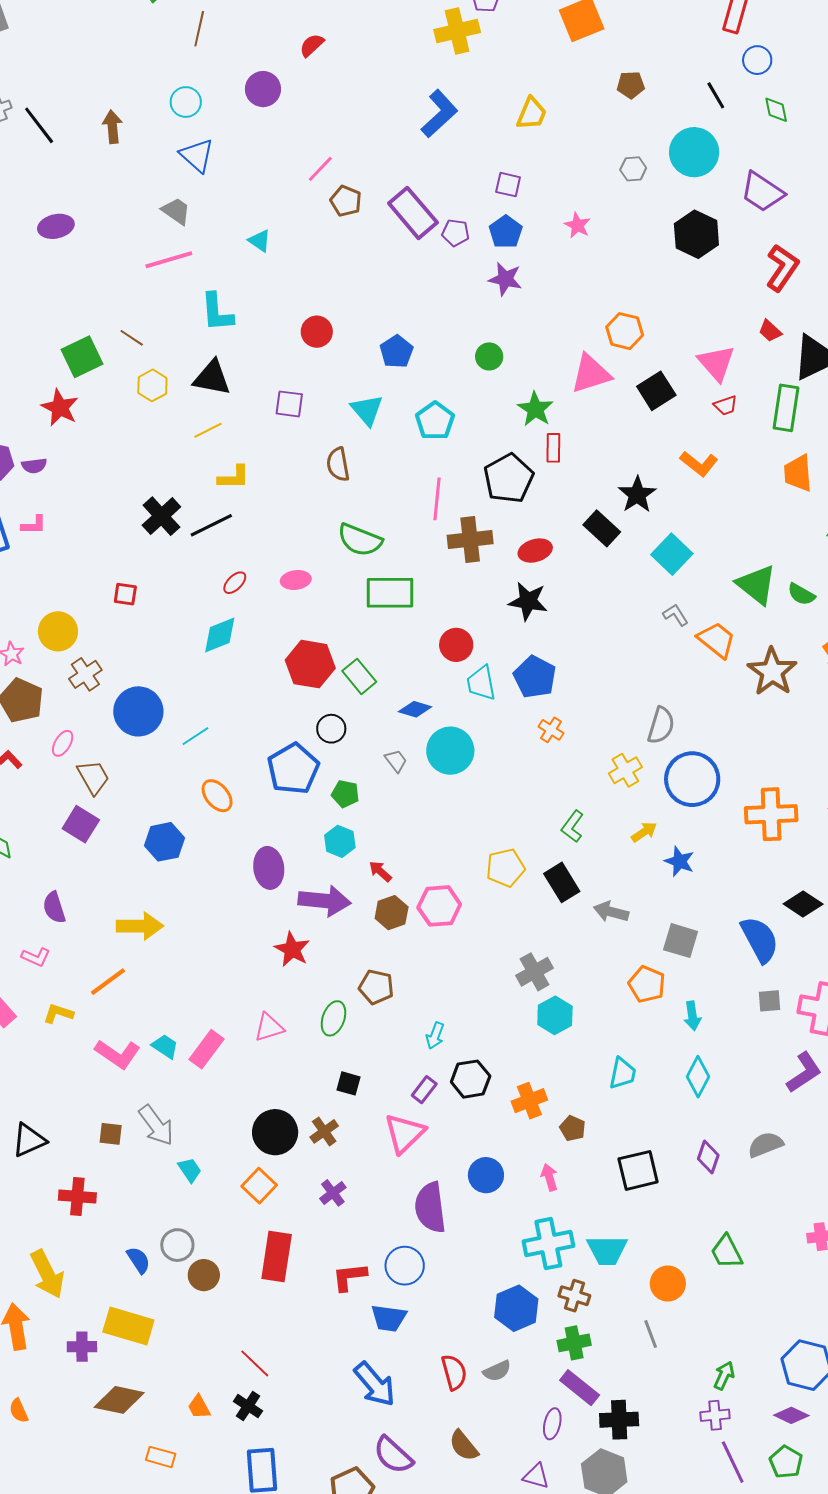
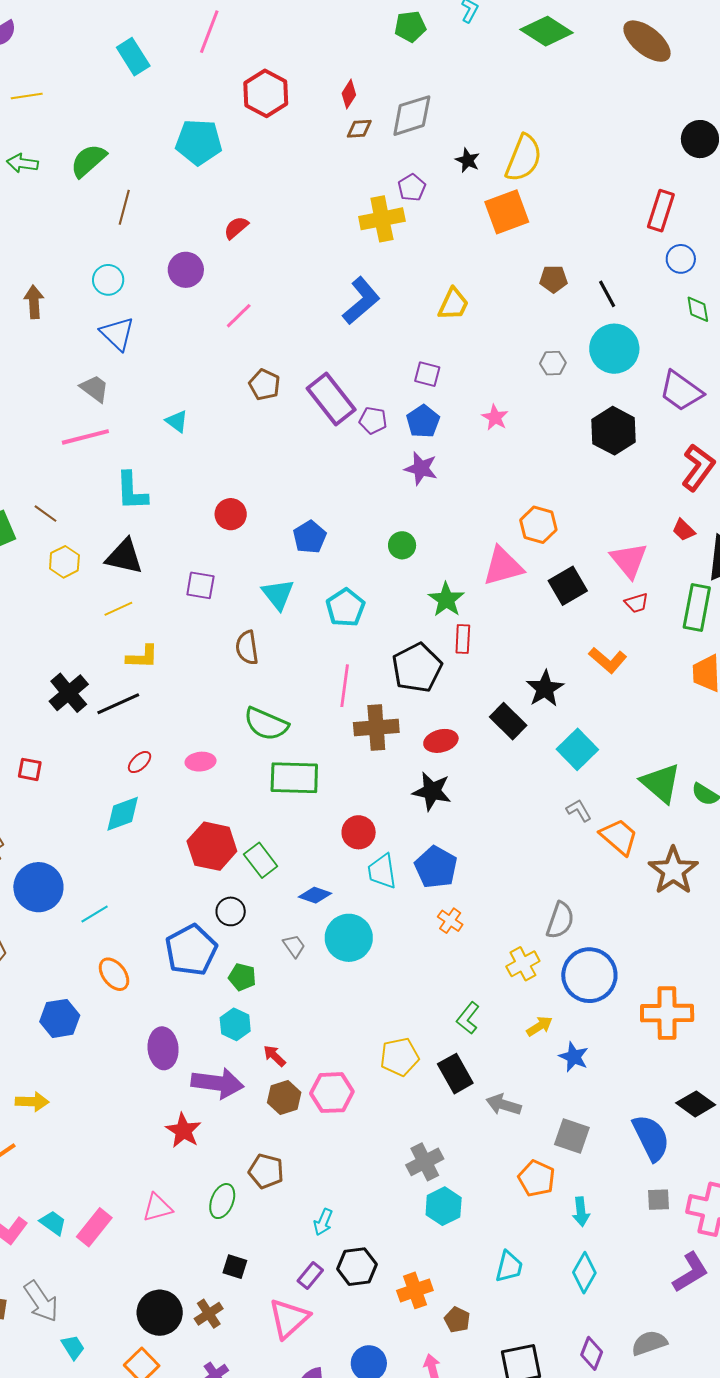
black line: (716, 95) -> (607, 294), moved
pink line: (320, 169) -> (239, 316), moved
yellow arrow: (140, 926) -> (32, 1102), size x0.7

